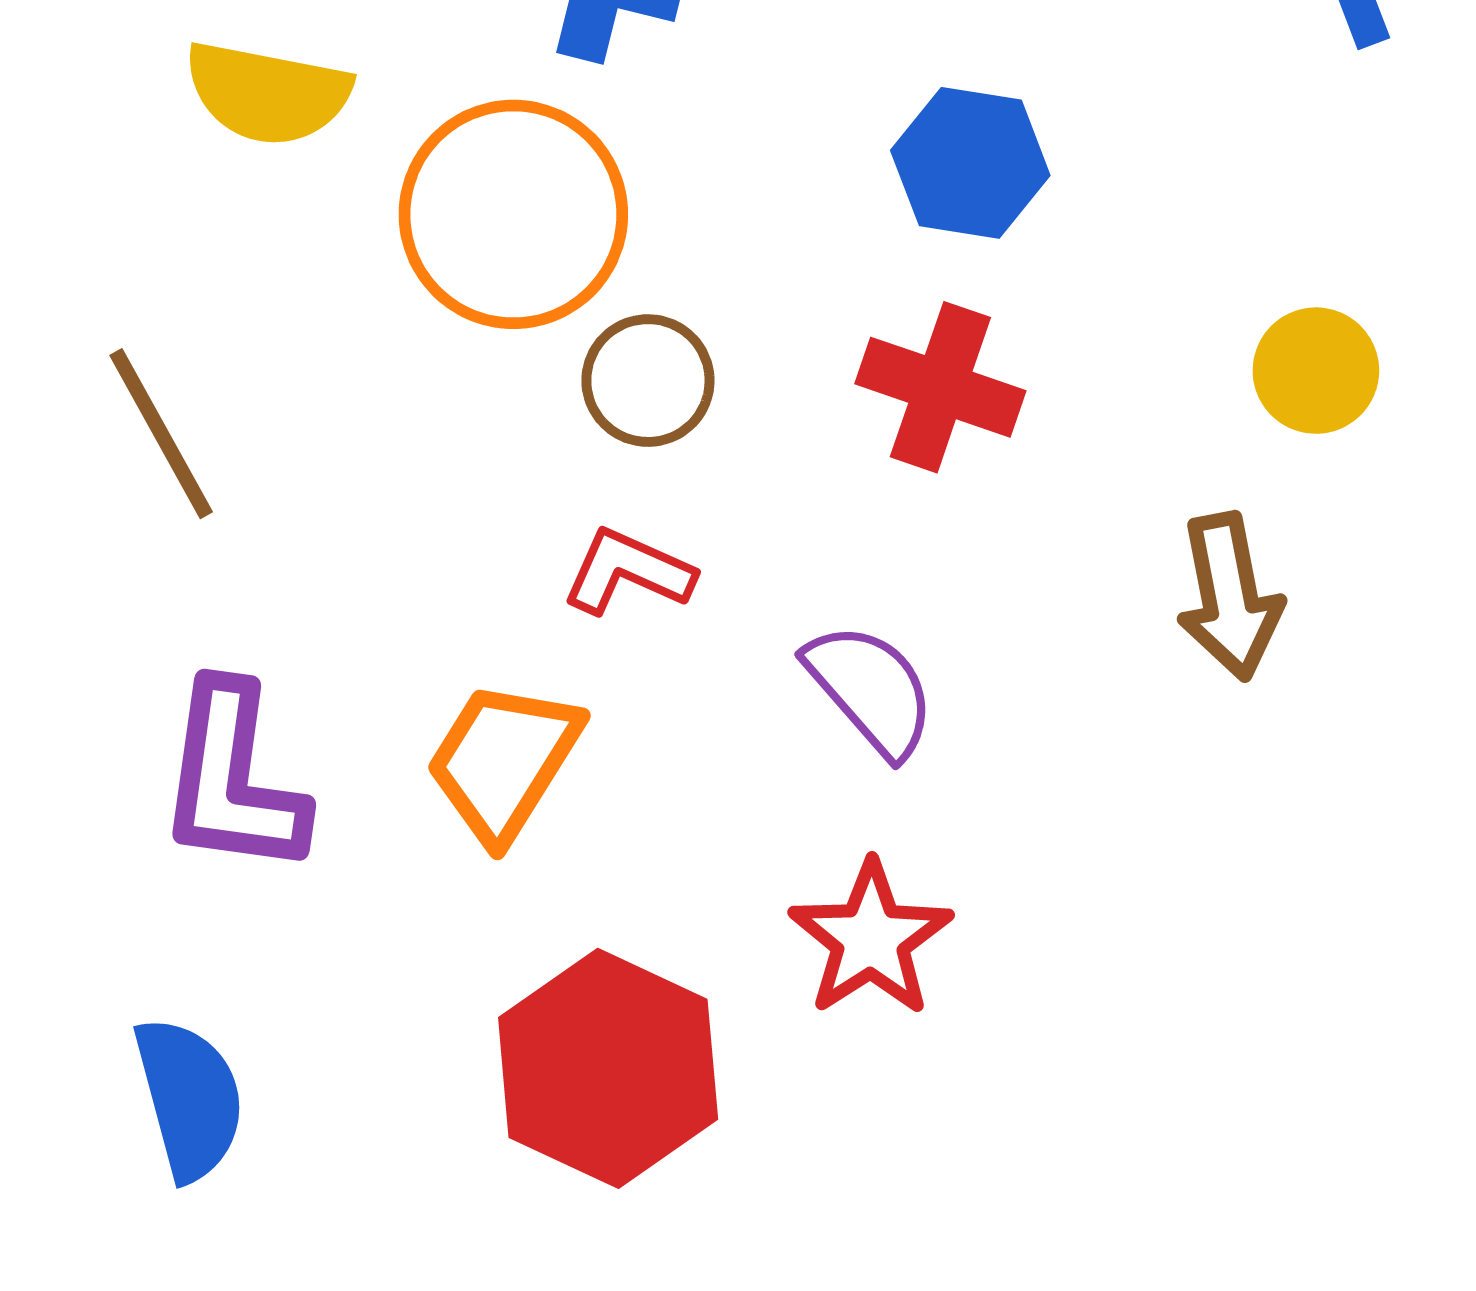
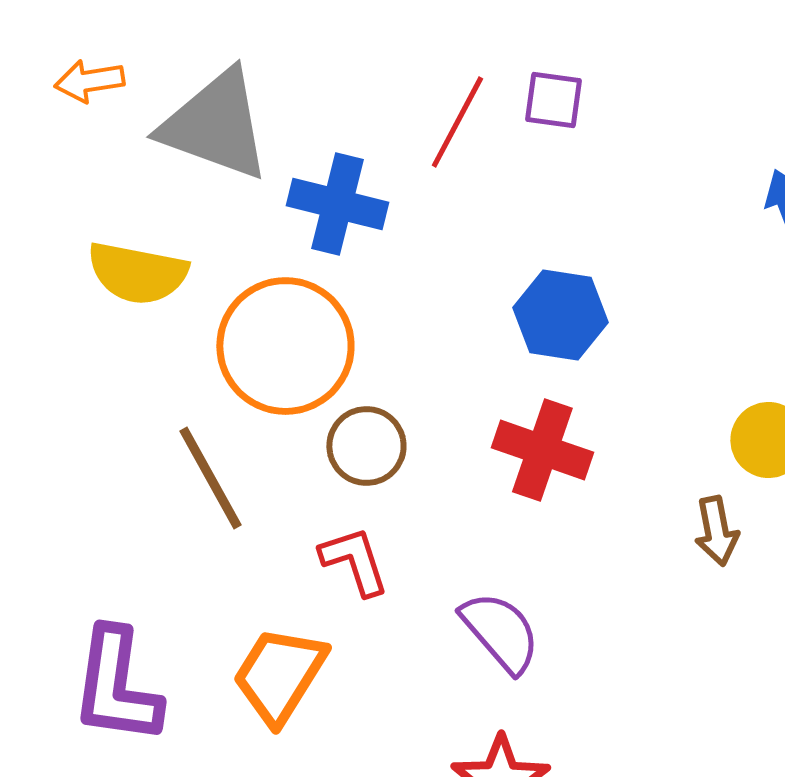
brown line: (161, 434) -> (210, 478), moved
red L-shape: (628, 572) -> (354, 561), turned 48
brown arrow: (1230, 597) -> (716, 531), moved, size x0.7

